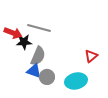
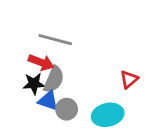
red arrow: (13, 33) -> (41, 62), moved
black star: (24, 42) -> (34, 84), moved

